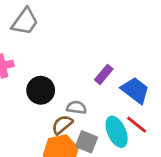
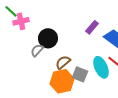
gray semicircle: (76, 107) -> (37, 50), moved, turned -56

